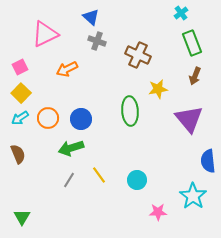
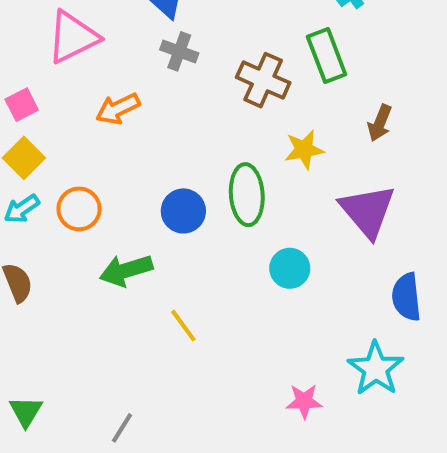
green rectangle: (192, 43) -> (327, 55), moved
blue circle: (81, 119) -> (183, 211), moved
gray line: (69, 180) -> (122, 428), moved
cyan circle: (137, 180) -> (290, 268), moved

